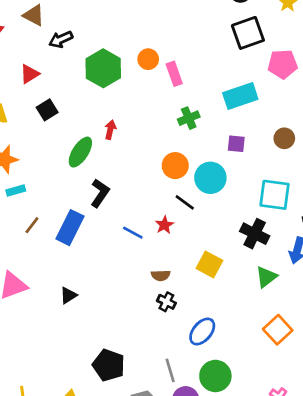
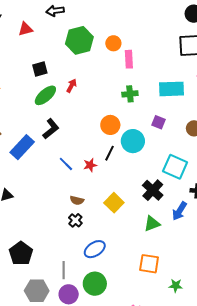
black square: (47, 110) -> (40, 69), moved
black line: (185, 202) -> (109, 153), turned 63
orange square: (278, 330) -> (149, 264), turned 35

